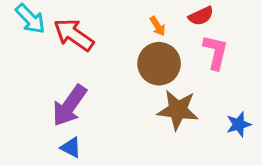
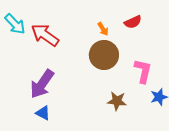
pink L-shape: (215, 52) -> (143, 71), moved
brown star: (178, 110) -> (117, 101), moved, size x0.7

